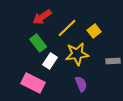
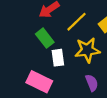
white rectangle: (50, 61) -> (58, 58), turned -42

